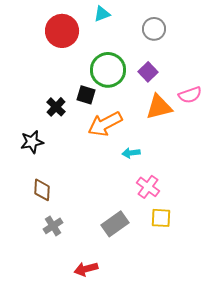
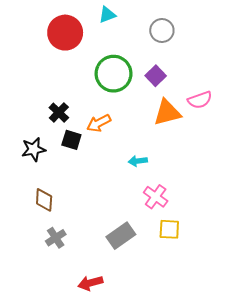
black square: (86, 95) -> (71, 140), moved
orange arrow: (105, 124) -> (99, 123), moved, size x0.7

